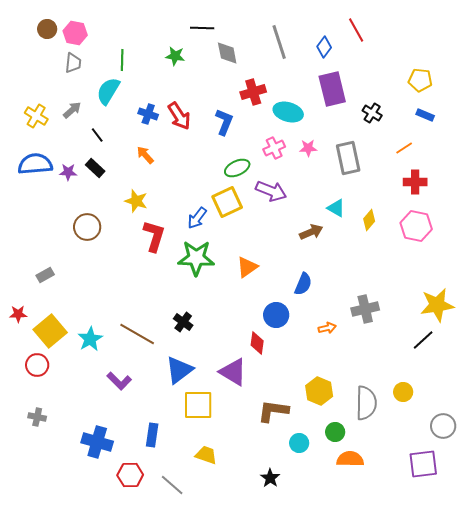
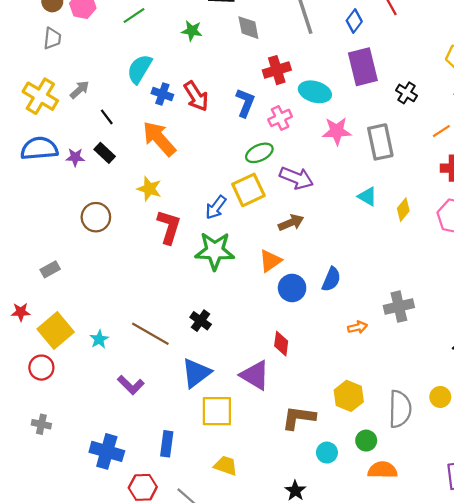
green line: (122, 60) -> (134, 16), moved, turned 55
gray trapezoid: (73, 63) -> (52, 38), moved
cyan semicircle: (108, 91) -> (139, 69), moved
yellow cross: (36, 116) -> (40, 96), size x1.4
pink cross: (274, 148) -> (280, 118), moved
pink star: (308, 148) -> (337, 131), size x1.5
orange arrow: (145, 155) -> (159, 139), size x1.8
brown arrow: (311, 232) -> (291, 223), moved
blue circle: (276, 315) -> (292, 288), moved
cyan star: (90, 339) -> (99, 339), size x0.7

